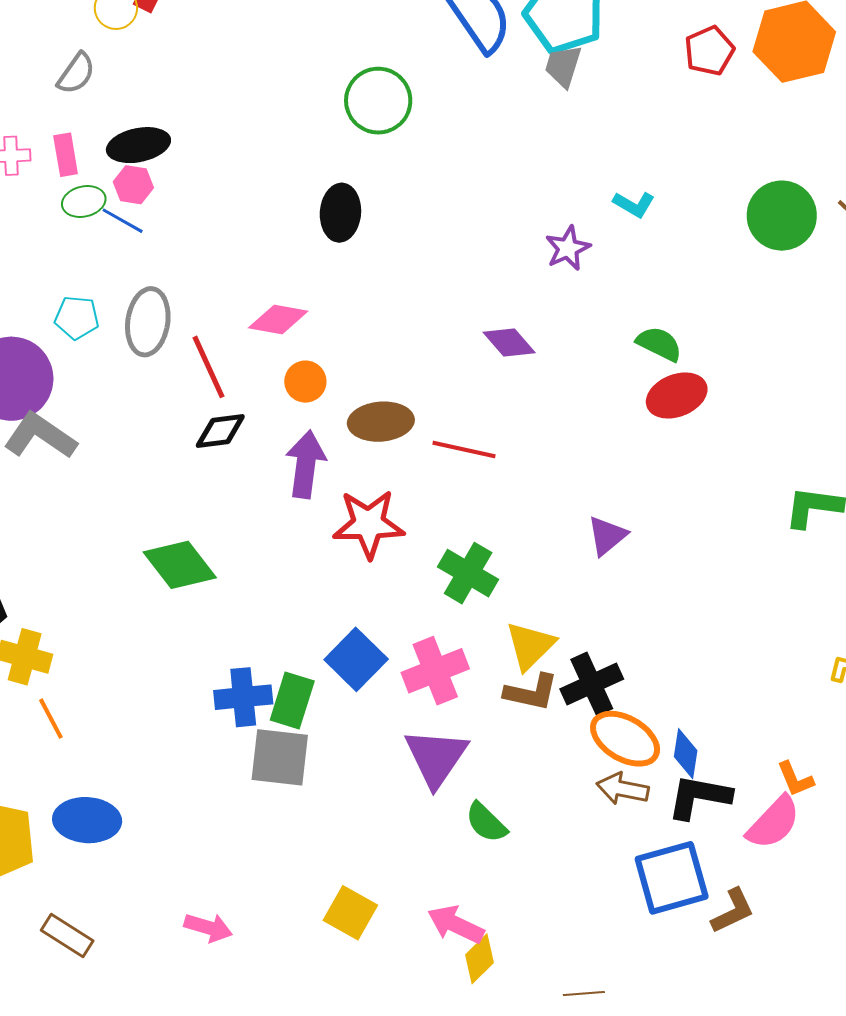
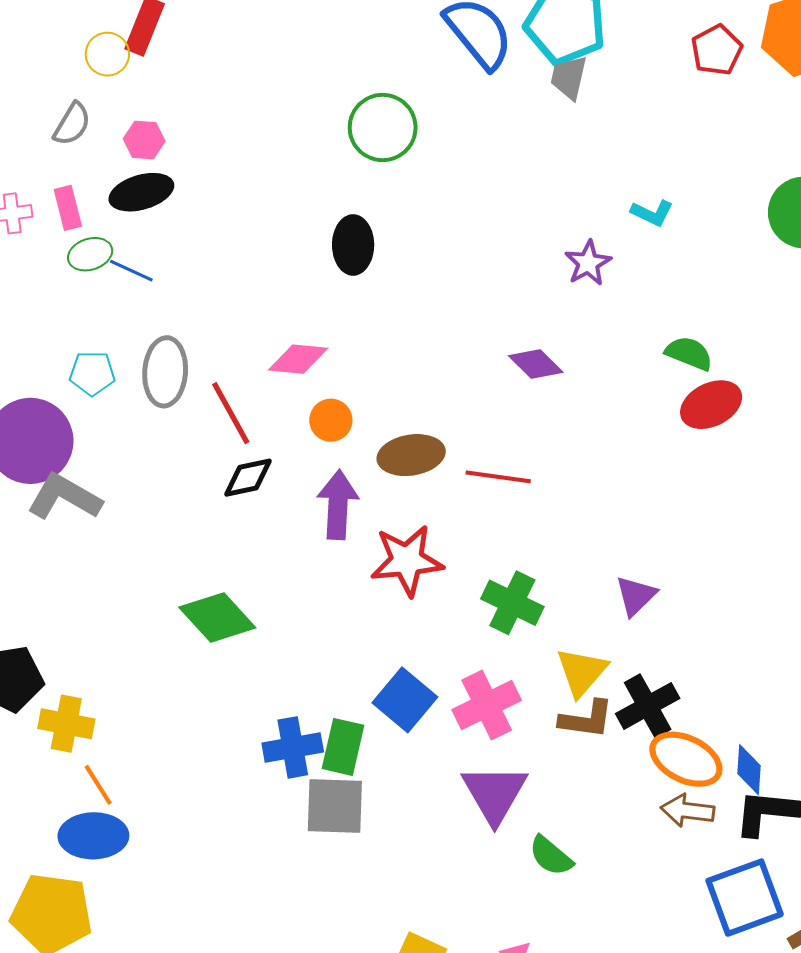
pink hexagon: (133, 185) -> (144, 140), moved
purple triangle: (607, 536) -> (636, 596), moved
blue ellipse: (87, 820) -> (93, 836), moved

